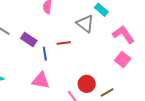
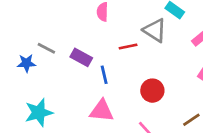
red line: (64, 43) -> (128, 46), moved
red circle: (87, 84) -> (152, 91), moved

